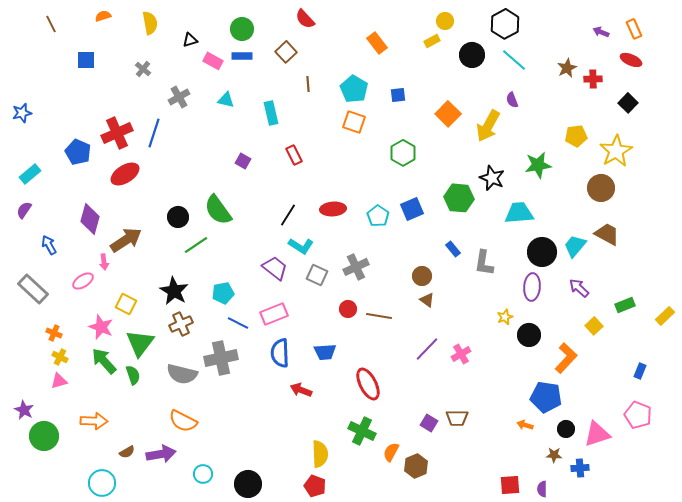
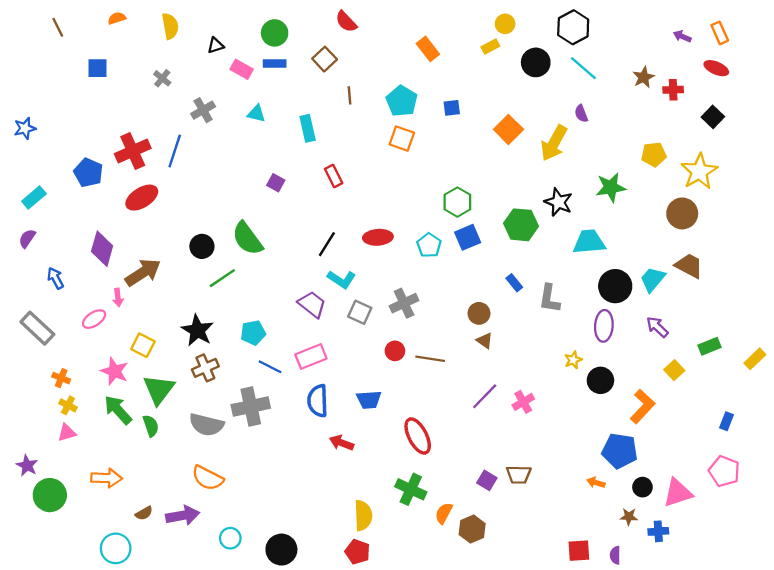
green hexagon: (403, 153) -> (457, 202), moved

